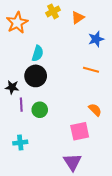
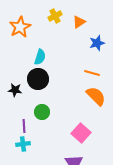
purple line: (21, 105) -> (24, 126), moved
orange semicircle: (95, 110) -> (96, 96), moved, size x1.5
pink square: (80, 131) -> (81, 133), turned -36

